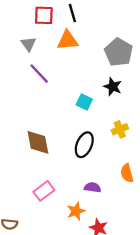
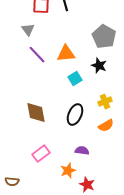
orange triangle: (68, 40) -> (66, 54), moved
cyan square: (84, 102) -> (75, 79), turned 32
orange semicircle: (127, 173) -> (106, 126), moved, turned -105

